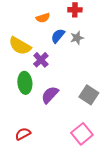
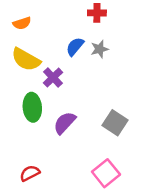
orange semicircle: (43, 18) -> (22, 23), moved

